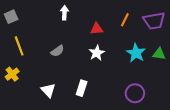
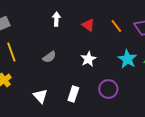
orange line: (125, 20) -> (116, 26), turned -64
red triangle: (97, 29) -> (88, 25), moved, turned 40
purple circle: (135, 93) -> (108, 89), moved

